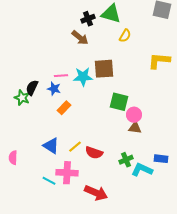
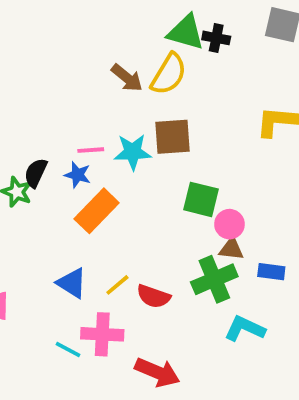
black cross: (88, 19) -> (216, 38), moved, turned 32
yellow semicircle: (125, 36) -> (169, 74), moved, size x1.6
orange rectangle: (64, 108) -> (97, 211), size x1.6
blue rectangle: (161, 159) -> (271, 272), moved
green cross: (126, 160) -> (214, 279), moved, size x1.6

